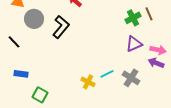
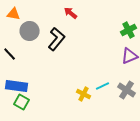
blue rectangle: (21, 74) -> (17, 86), size x1.5
green square: (40, 95) -> (22, 102), moved

